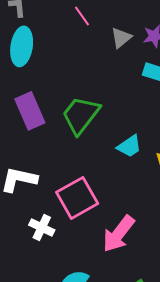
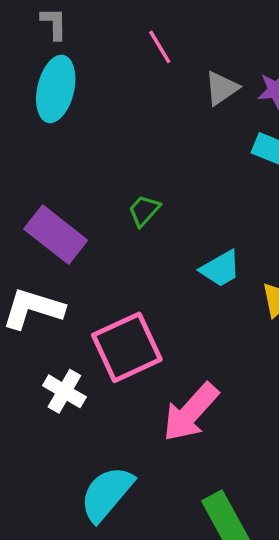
purple rectangle: (30, 111) -> (56, 235), moved, turned -33
green trapezoid: (81, 115) -> (144, 211), size x0.5

